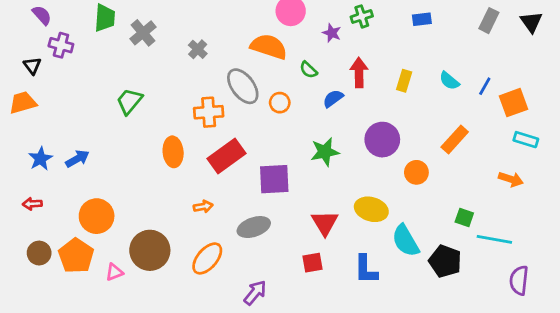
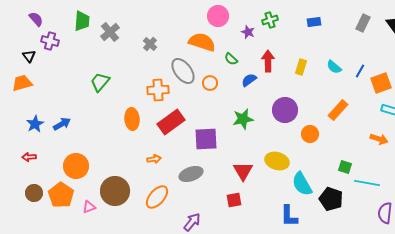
blue L-shape: (366, 269) -> (289, 216), moved

